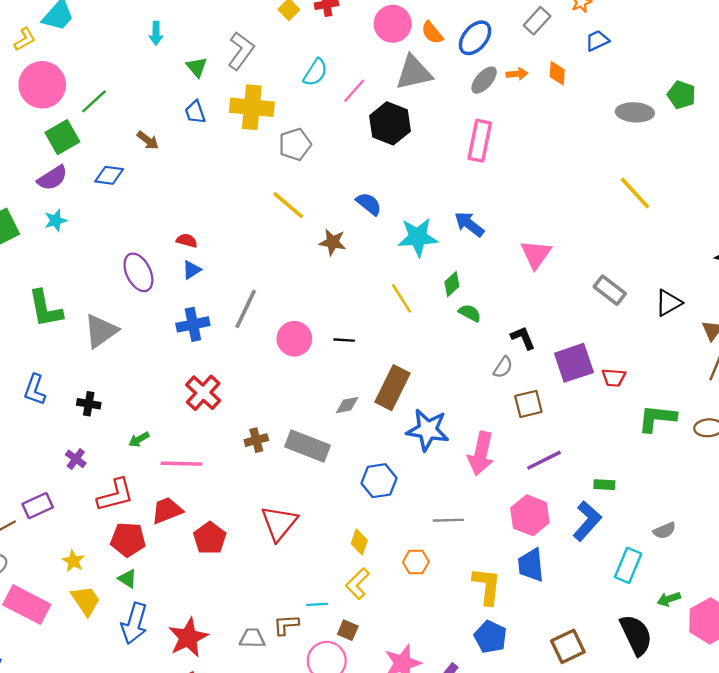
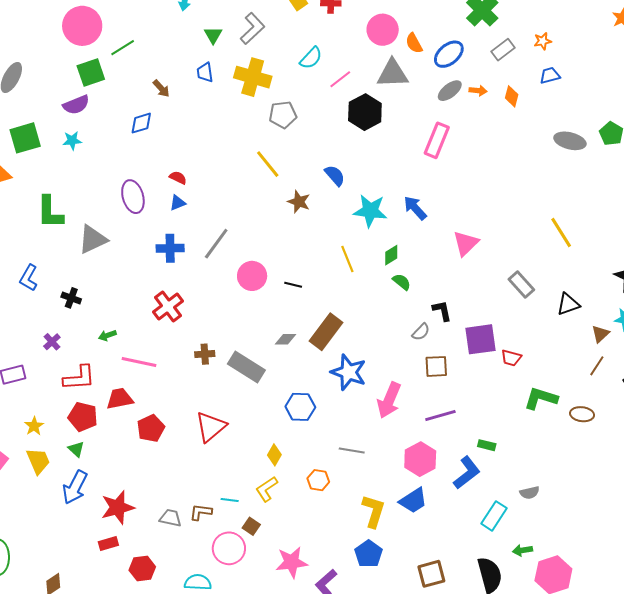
blue diamond: (109, 175) -> (141, 123), moved, turned -35
yellow line: (635, 193) -> (561, 233), moved
blue trapezoid: (531, 565) -> (413, 501), turned -128

